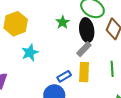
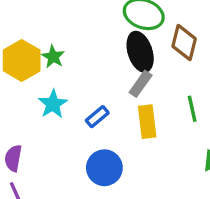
green star: (63, 22) -> (53, 57), moved
blue rectangle: (64, 76) -> (97, 117), moved

